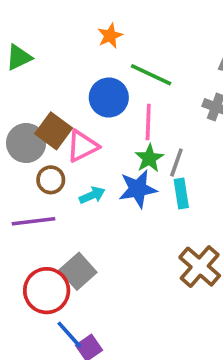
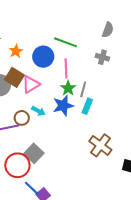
orange star: (110, 36) -> (16, 51), moved
brown circle: (51, 180) -> (22, 118), moved
cyan rectangle: (181, 193) -> (87, 106), turned 35
cyan arrow: (92, 195) -> (38, 111), turned 56

